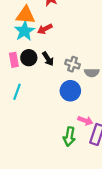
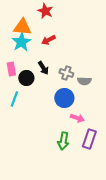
red arrow: (45, 29) -> (48, 40), moved
black circle: (29, 58) -> (26, 78), moved
pink arrow: (85, 121) -> (77, 118), moved

